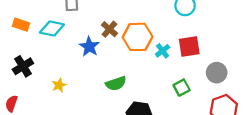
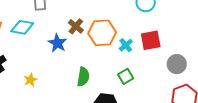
green semicircle: (116, 84) -> (83, 77), turned -60
green square: (182, 88) -> (126, 76), moved

